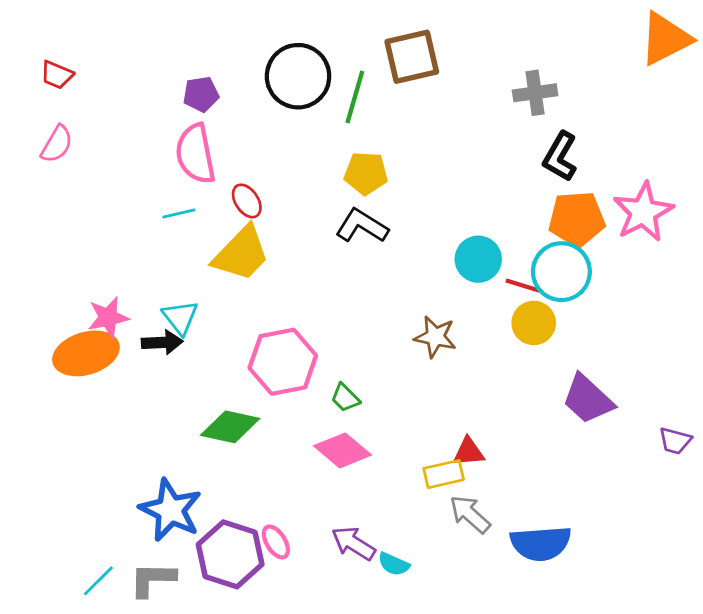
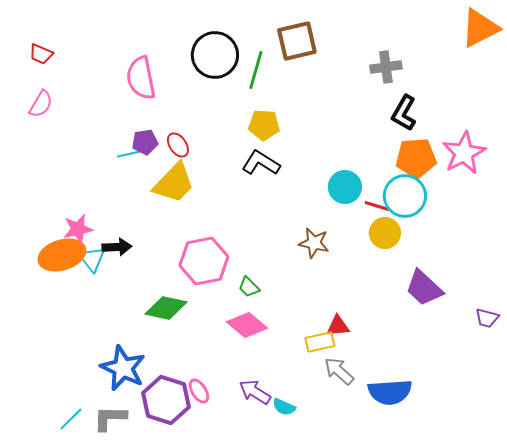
purple pentagon: (201, 94) -> (145, 142), moved
pink semicircle: (195, 154) -> (141, 78), moved
cyan triangle: (180, 317) -> (92, 259), moved

